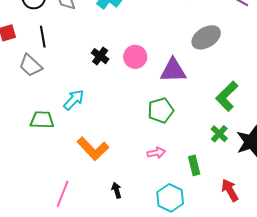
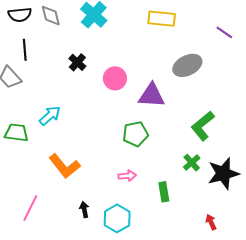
black cross: (100, 56) -> (77, 62), moved
red arrow: (230, 190) -> (211, 222), moved, size x0.7
cyan hexagon: (170, 198) -> (117, 218), moved

